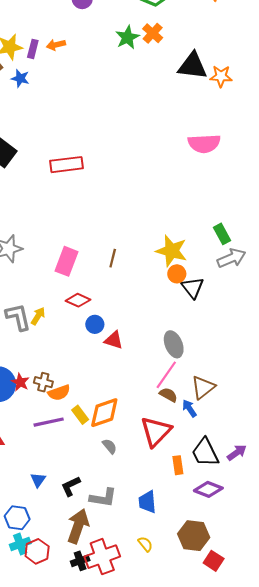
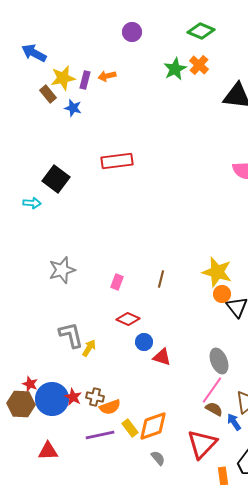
red rectangle: (66, 165) -> (117, 161), moved
pink rectangle: (66, 261) -> (117, 282), size x0.6
yellow arrow: (38, 316) -> (89, 348), moved

